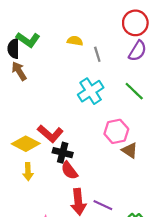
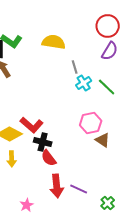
yellow semicircle: (75, 41) -> (54, 42), size x1.6
gray line: (97, 54) -> (75, 67), moved
cyan cross: (91, 91) -> (84, 83), moved, size x0.7

